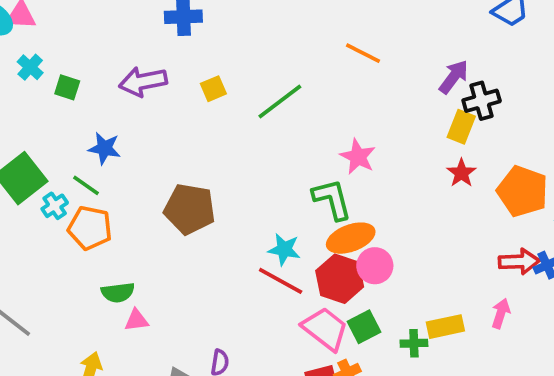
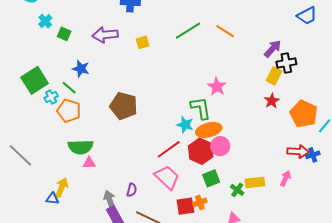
green line: (280, 101) -> (188, 31), moved
cyan star: (284, 249) -> (185, 125), moved
red line: (281, 281) -> (169, 149), turned -70
green semicircle: (118, 293) -> (81, 147), size x1.4
pink trapezoid: (325, 329) -> (167, 177), moved
green cross: (414, 343) -> (237, 190), turned 32

